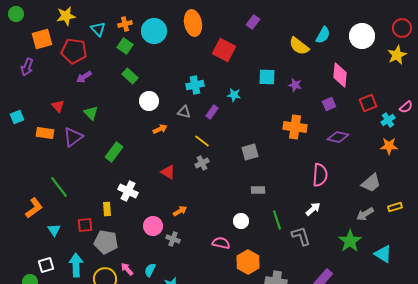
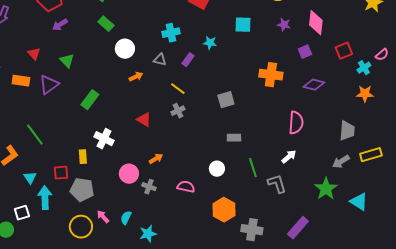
purple star: (295, 85) -> (284, 25), moved
gray trapezoid: (371, 183) -> (347, 131), turned -45
yellow rectangle: (395, 207) -> (371, 155), size x1.5
pink semicircle: (221, 243) -> (186, 187), moved
cyan arrow: (76, 265) -> (45, 198), moved

